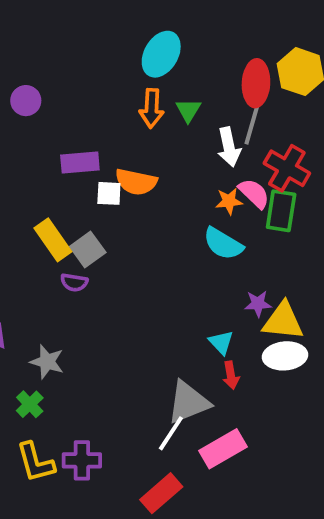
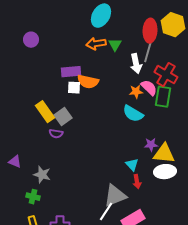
orange arrow: (152, 108) -> (96, 44), turned 78
purple rectangle: (80, 162) -> (71, 72), moved
green cross: (30, 404) -> (33, 197), turned -32

